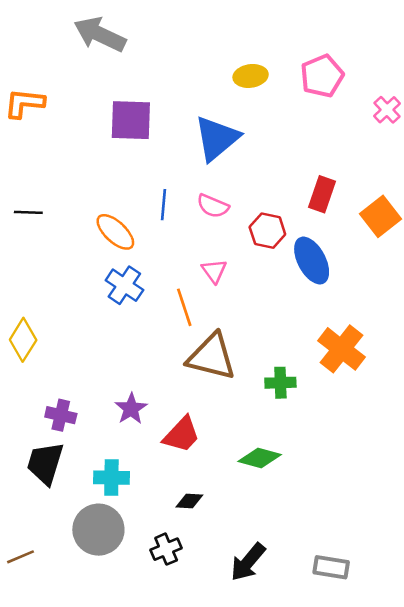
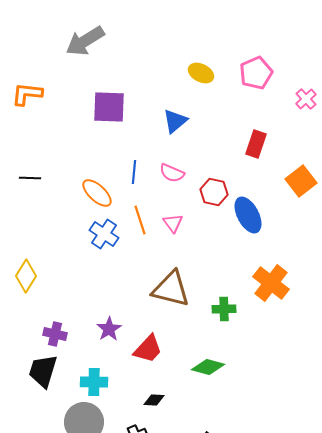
gray arrow: (100, 34) -> (85, 41), turned -57
yellow ellipse: (251, 76) -> (201, 73), turned 35
blue triangle: (217, 138) -> (175, 121), size x0.7
red rectangle: (322, 194) -> (256, 144), moved
orange line: (184, 307) -> (140, 220), moved

